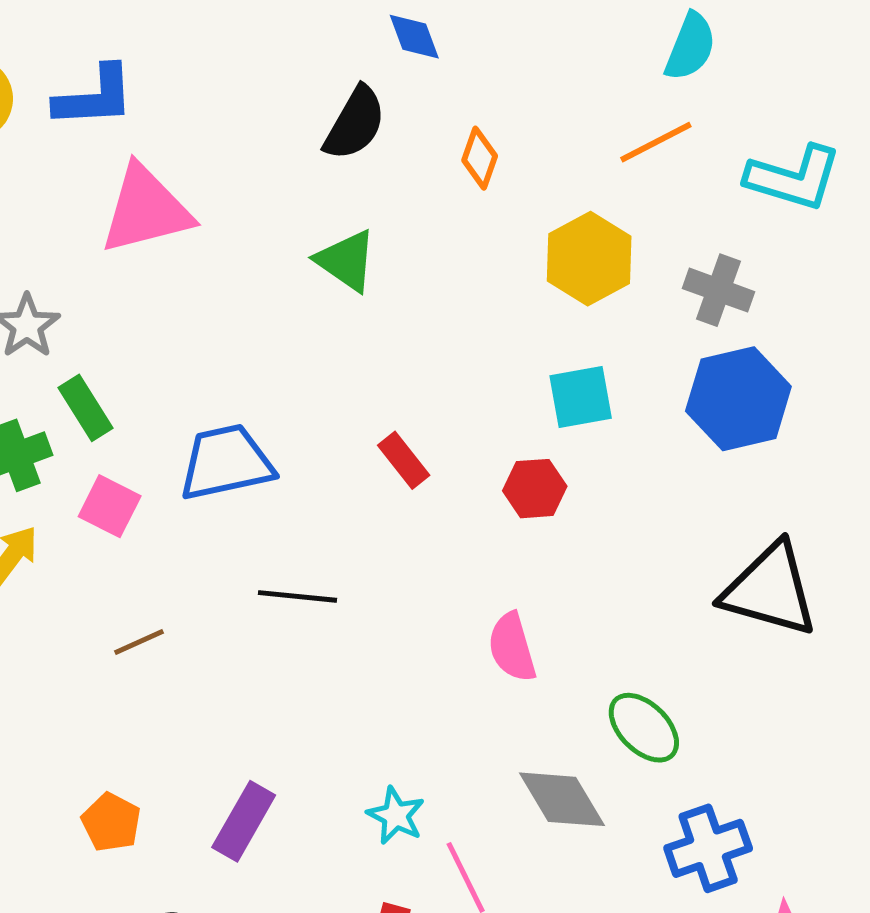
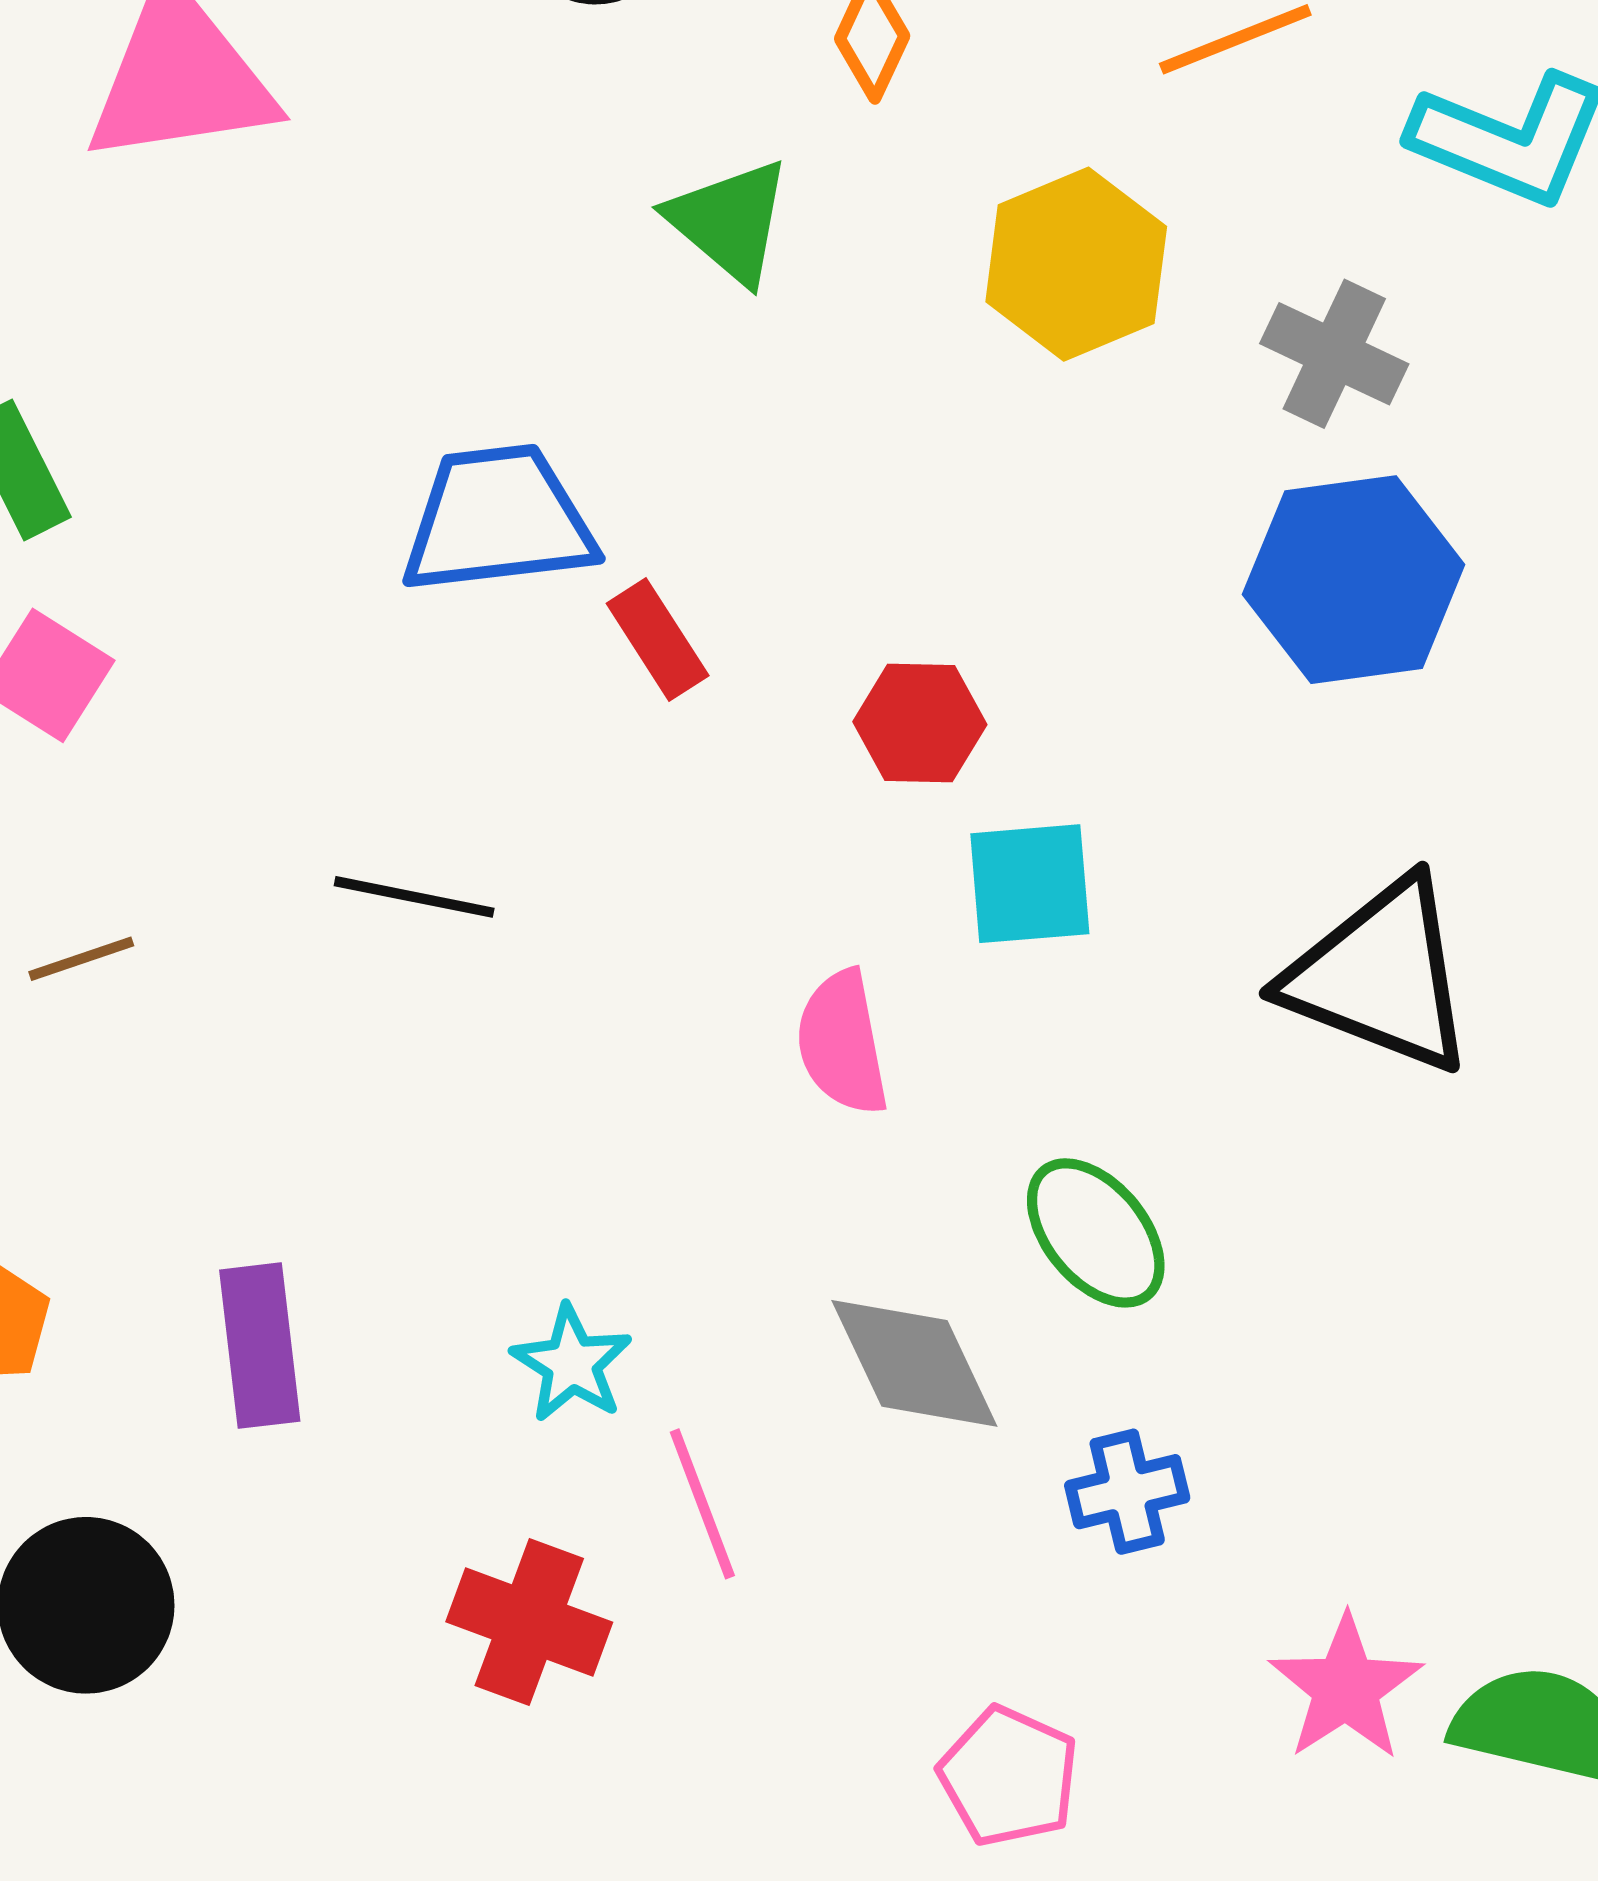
green triangle: (346, 261) -> (730, 221), moved
cyan square: (581, 397) -> (1030, 884), moved
blue trapezoid: (226, 462) -> (498, 520), moved
purple rectangle: (244, 821) -> (260, 1346), turned -42
blue cross: (708, 848) -> (1127, 1492), moved, size x0.7

